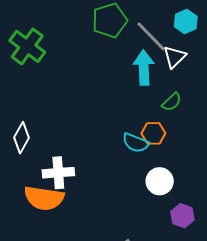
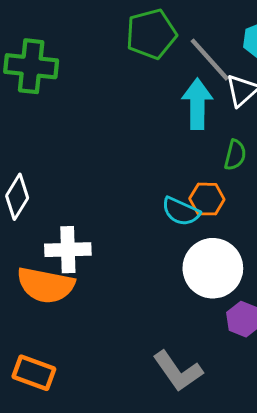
green cross: (27, 46) -> (31, 66), turned -33
green semicircle: (172, 102) -> (235, 155), turned -35
white circle: (160, 181) -> (213, 268), size x1.5

